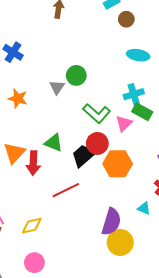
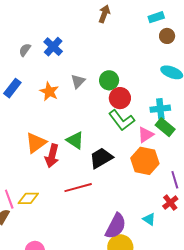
gray triangle: (57, 87) -> (78, 81), moved
red circle: (97, 143) -> (120, 98), moved
orange hexagon: (118, 164) -> (145, 161), moved
yellow diamond: (32, 226) -> (28, 198), moved

